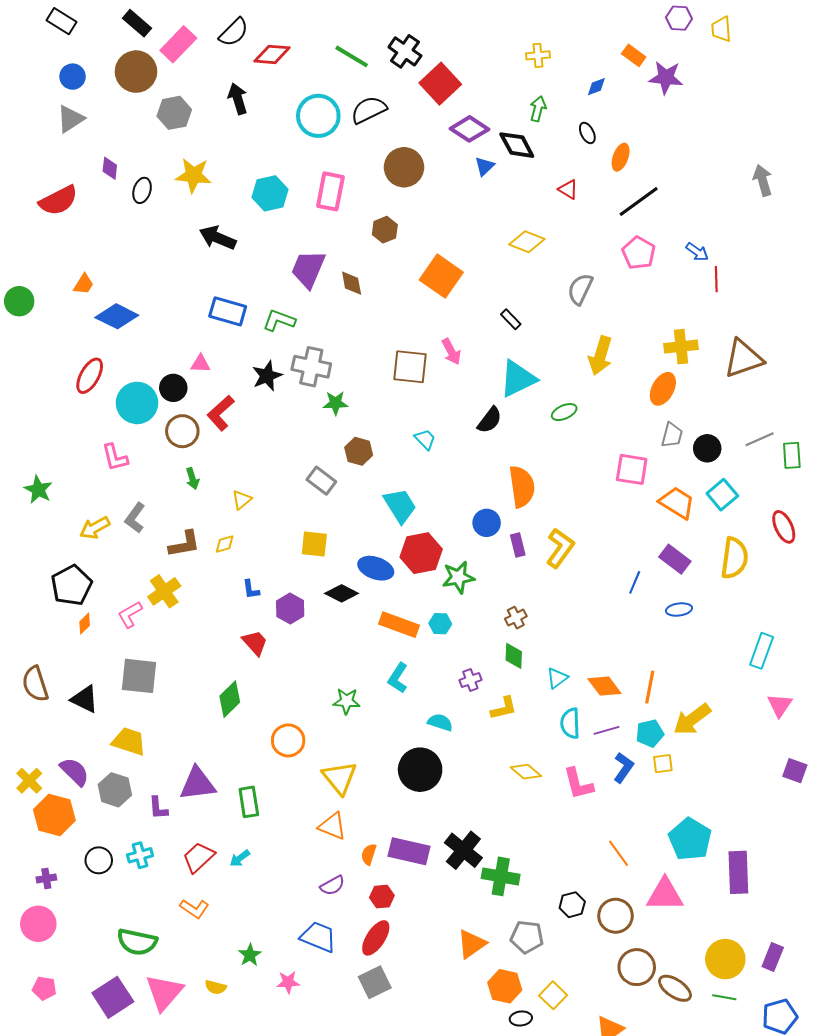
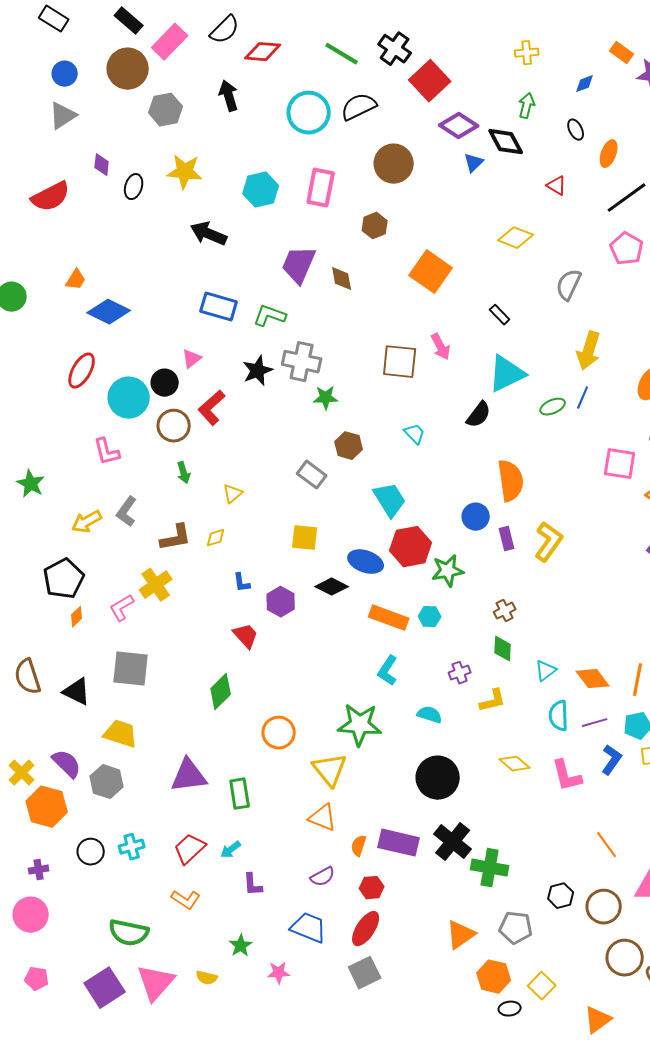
pink triangle: (200, 364) -> (192, 359), turned -40
blue line: (635, 582) -> (583, 398), moved
green star: (347, 701) -> (360, 725), moved, size x1.6
black circle: (420, 770) -> (438, 778), moved
purple L-shape: (158, 808) -> (253, 885), moved

